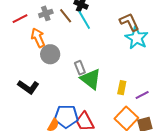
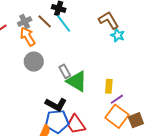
orange arrow: (38, 38) -> (28, 37), moved
cyan star: (137, 38) -> (118, 35), size x0.6
black L-shape: (28, 87) -> (56, 104), moved
purple line: (142, 95) -> (117, 99), moved

